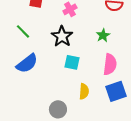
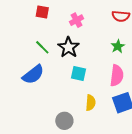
green line: (23, 31) -> (42, 47), moved
green star: (103, 35) -> (118, 46), moved

